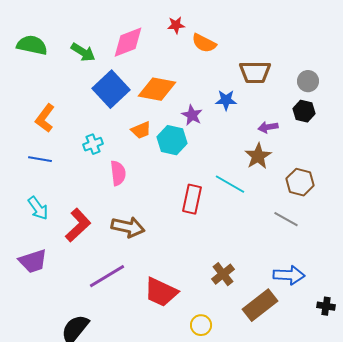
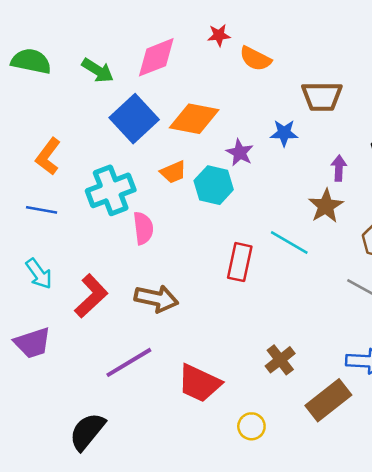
purple arrow: (268, 127) -> (339, 168), turned 102
cyan cross: (93, 144) -> (111, 190), size x1.8

